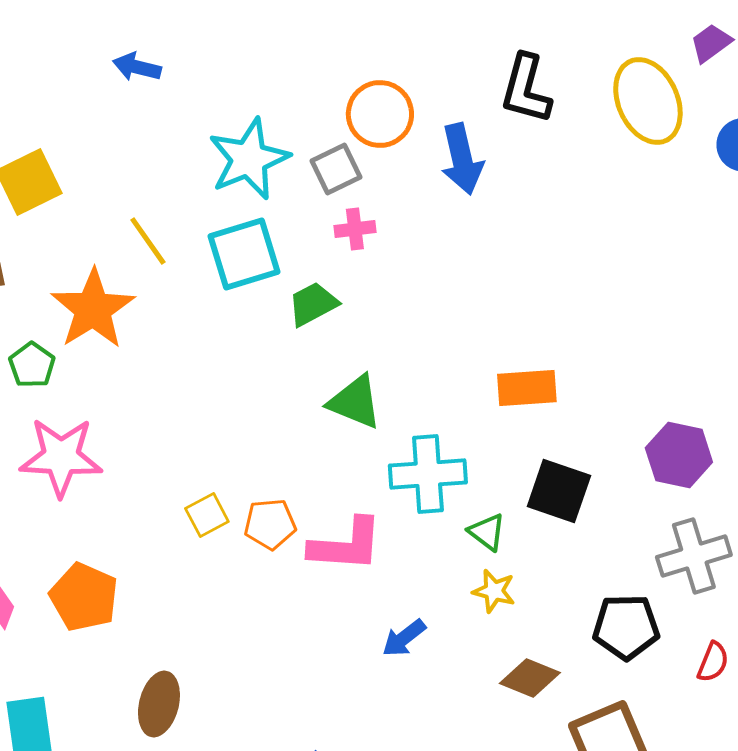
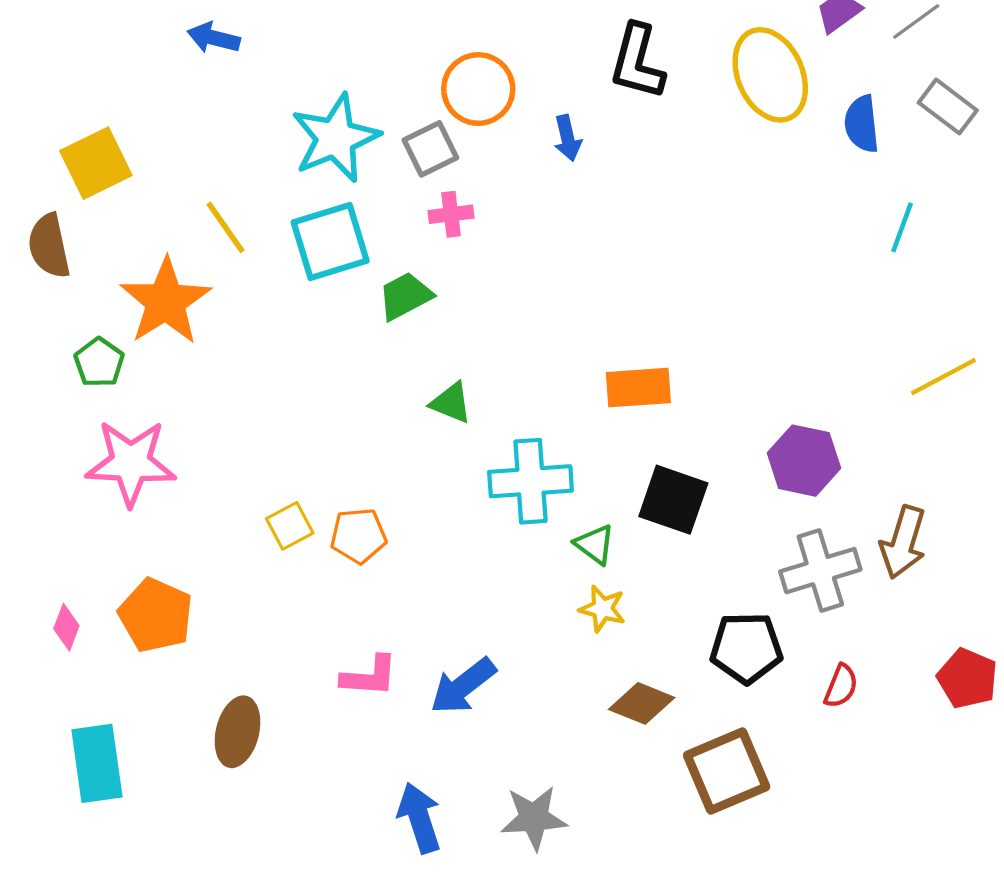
blue arrow: (462, 159) -> (568, 138), size x0.6
green triangle: (355, 402) -> (451, 403), size x0.7
pink L-shape: (346, 545) -> (369, 676), moved, size x0.7
blue arrow: (404, 638) -> (463, 686), moved, size x1.4

